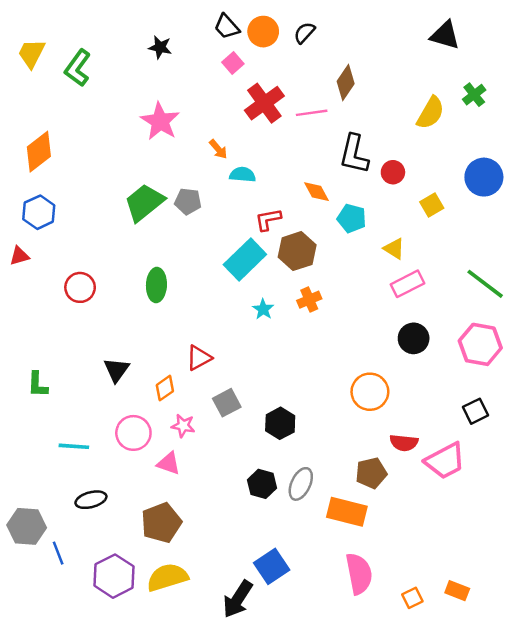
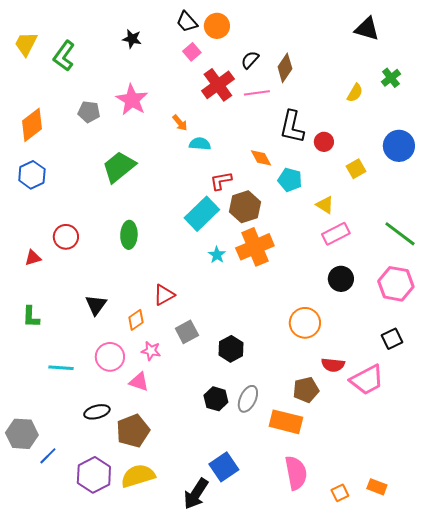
black semicircle: (304, 33) -> (250, 60), moved
yellow semicircle: (431, 113) -> (355, 93), size x0.7
gray pentagon: (188, 201) -> (89, 112), moved
red triangle: (19, 256) -> (33, 258), moved
orange cross: (309, 300) -> (255, 247), size x1.8
black ellipse: (91, 500) -> (97, 412), moved
blue line: (58, 553) -> (48, 456), turned 66

